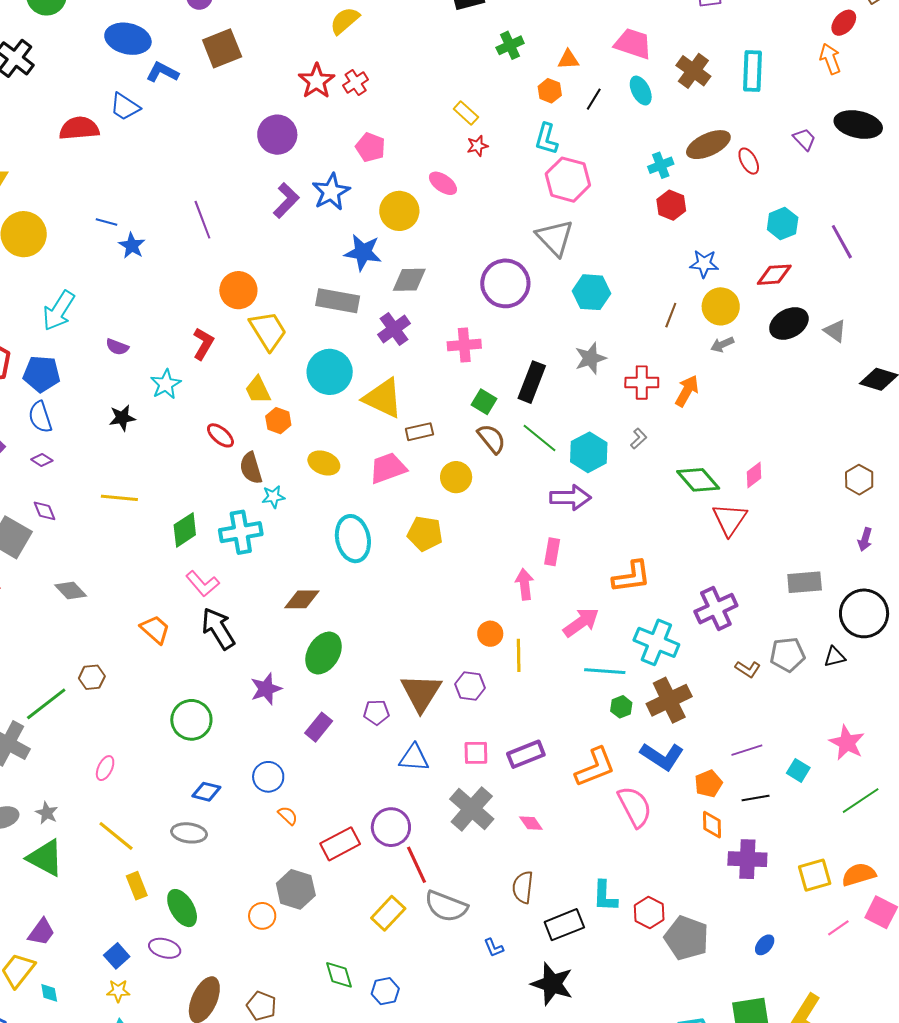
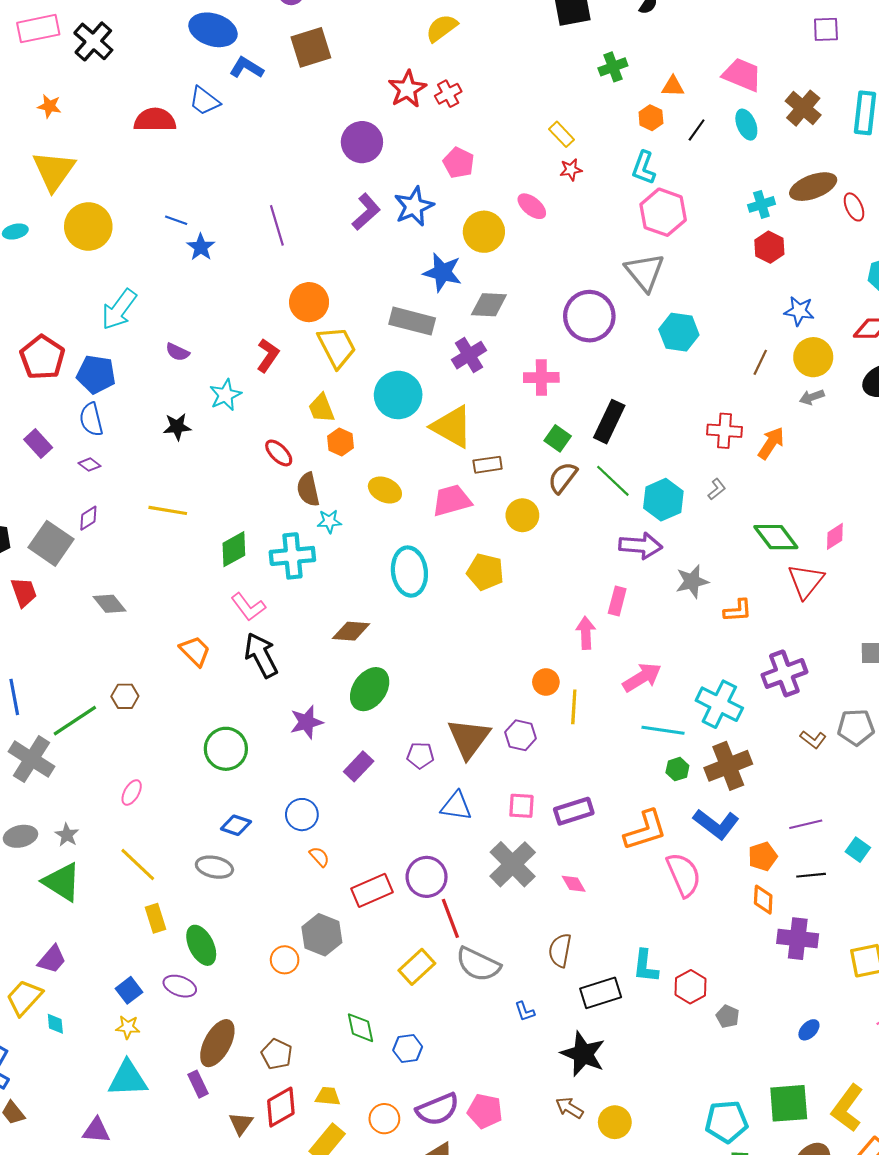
gray star: (590, 358) -> (692, 581), moved
brown semicircle: (492, 439) -> (563, 478), turned -108
purple diamond: (45, 511) -> (88, 518), turned 75
orange L-shape: (631, 577) -> (738, 611), moved, size x0.7
gray pentagon: (687, 938) -> (728, 1016), size x0.5

